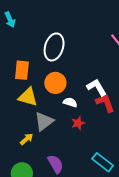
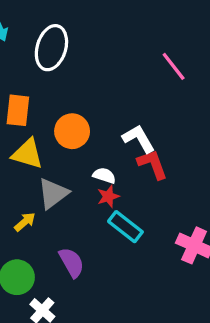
white ellipse: (54, 47) -> (51, 48), moved
white semicircle: (70, 102) -> (104, 176), moved
cyan rectangle: (103, 162) -> (125, 227), moved

